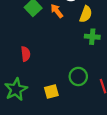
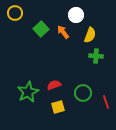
red semicircle: (26, 54) -> (54, 85), moved, turned -104
green star: (16, 89) -> (28, 92), moved

